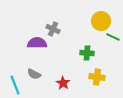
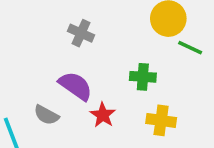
purple semicircle: (37, 43) -> (76, 86), moved, turned 36
red star: (63, 83) -> (103, 115), moved

